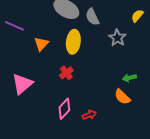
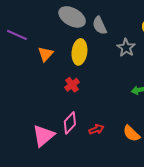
pink triangle: (22, 84) -> (43, 136), moved
orange semicircle: (122, 97) -> (131, 133), moved

